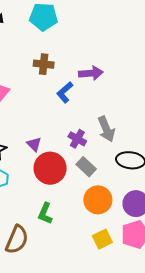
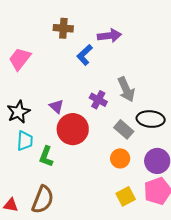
gray rectangle: (86, 167) -> (124, 129), moved
orange circle: (98, 200) -> (120, 158), size x0.7
green L-shape: (45, 213) -> (46, 156), moved

